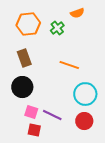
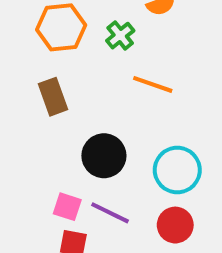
orange line: (69, 65) -> (153, 84), moved
black circle: (22, 87) -> (104, 156), moved

